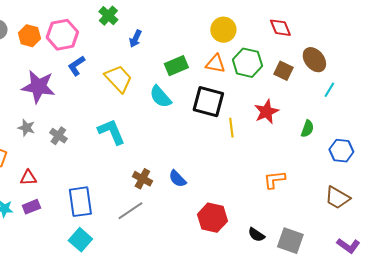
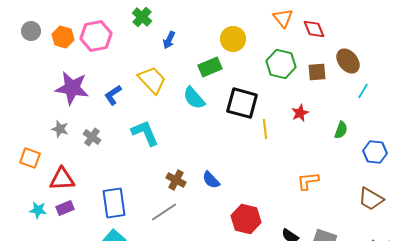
yellow circle: (223, 30) -> (233, 39), moved
orange triangle: (215, 64) -> (283, 18), moved, turned 40
blue L-shape: (76, 66) -> (113, 95), moved
brown square: (283, 71) -> (317, 72), turned -30
red star: (266, 112) -> (300, 113), size x0.7
red triangle: (28, 178) -> (62, 179), size x1.5

